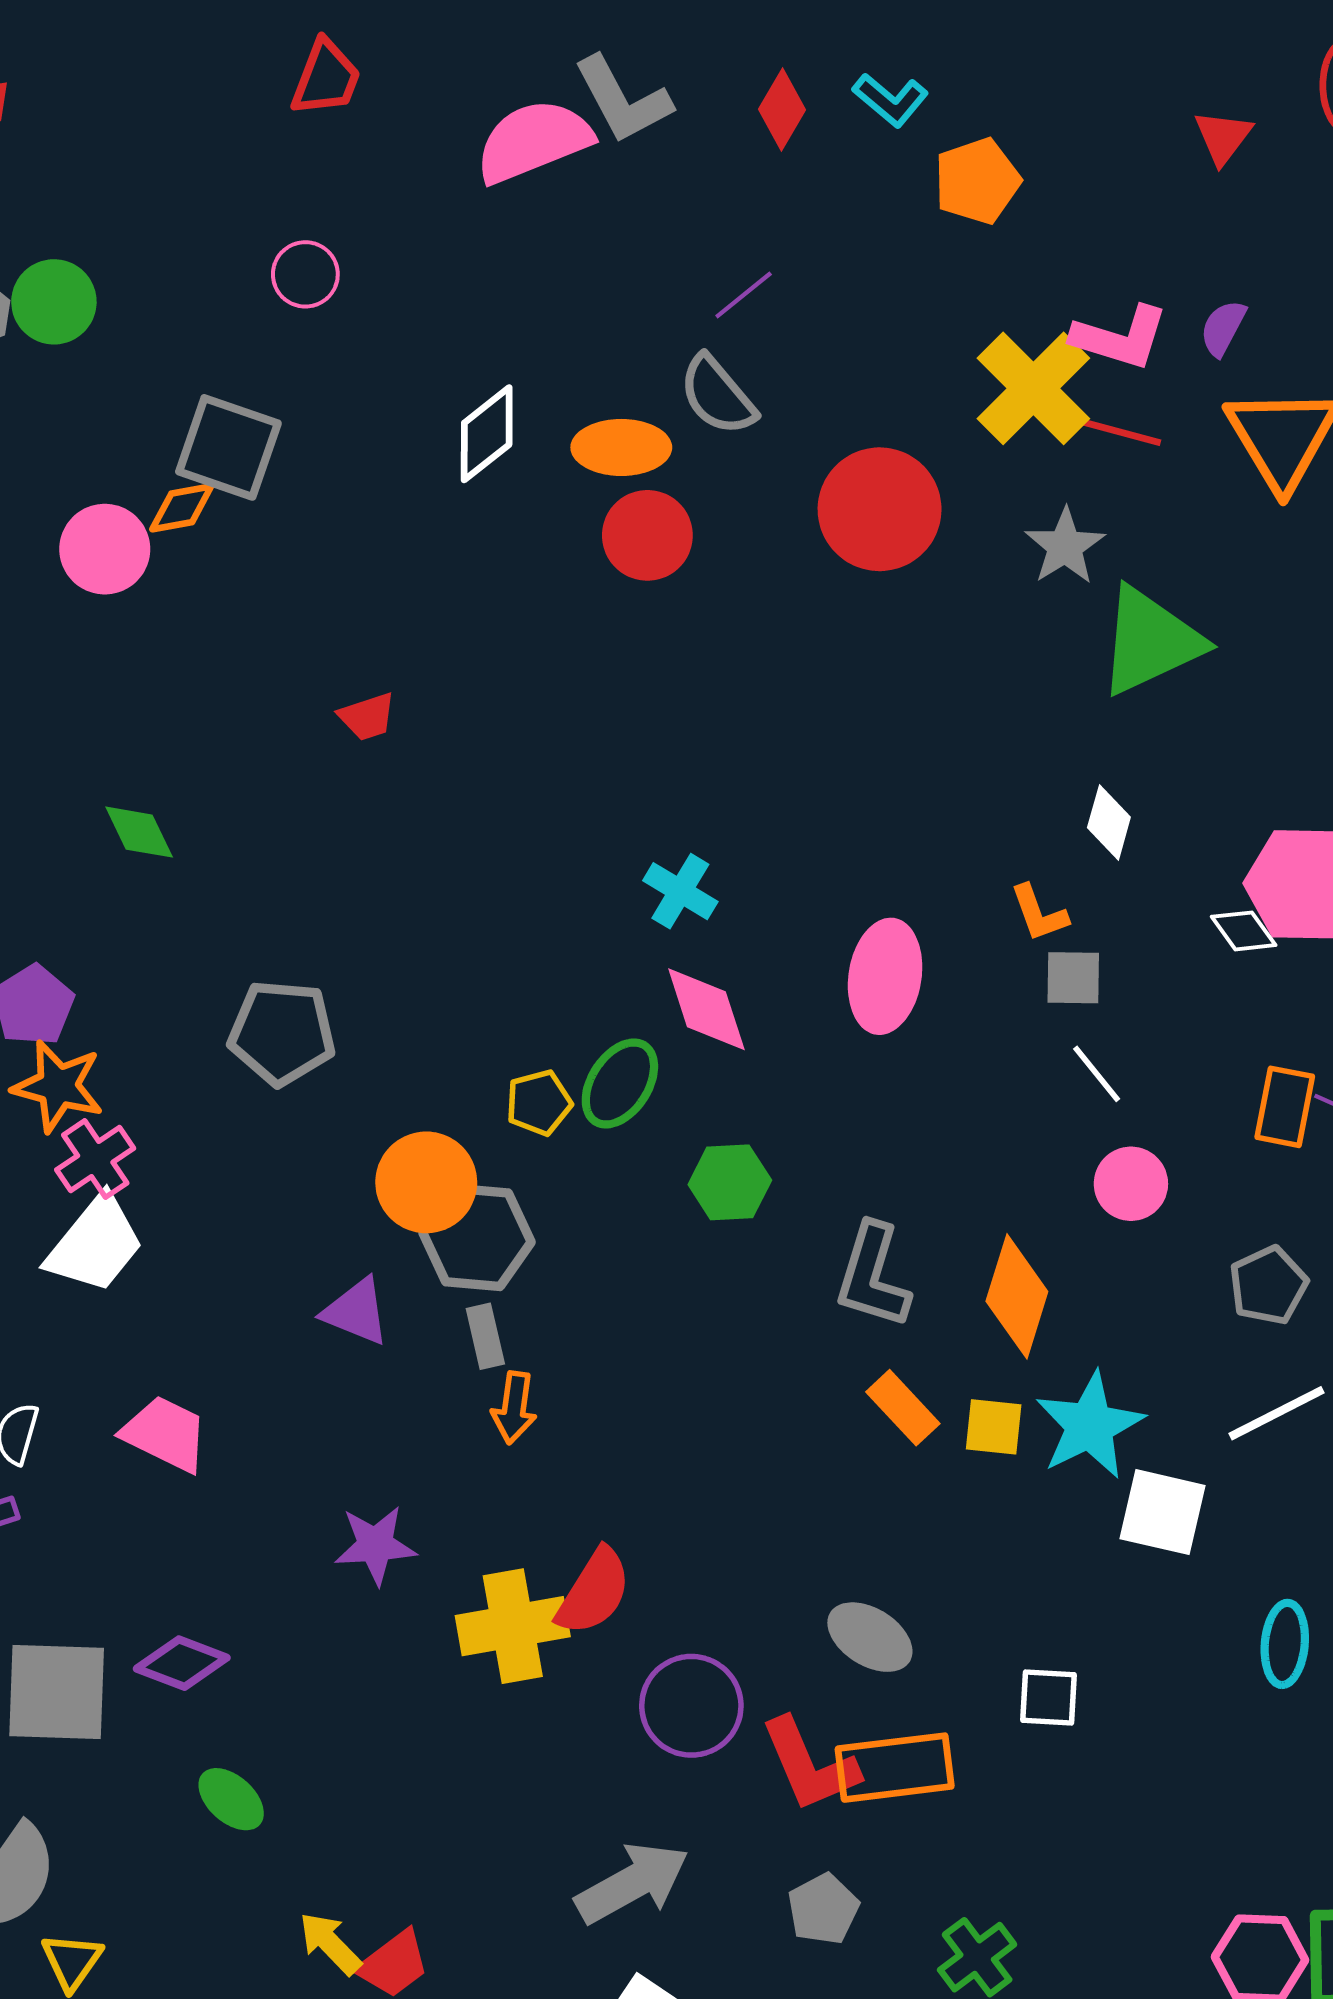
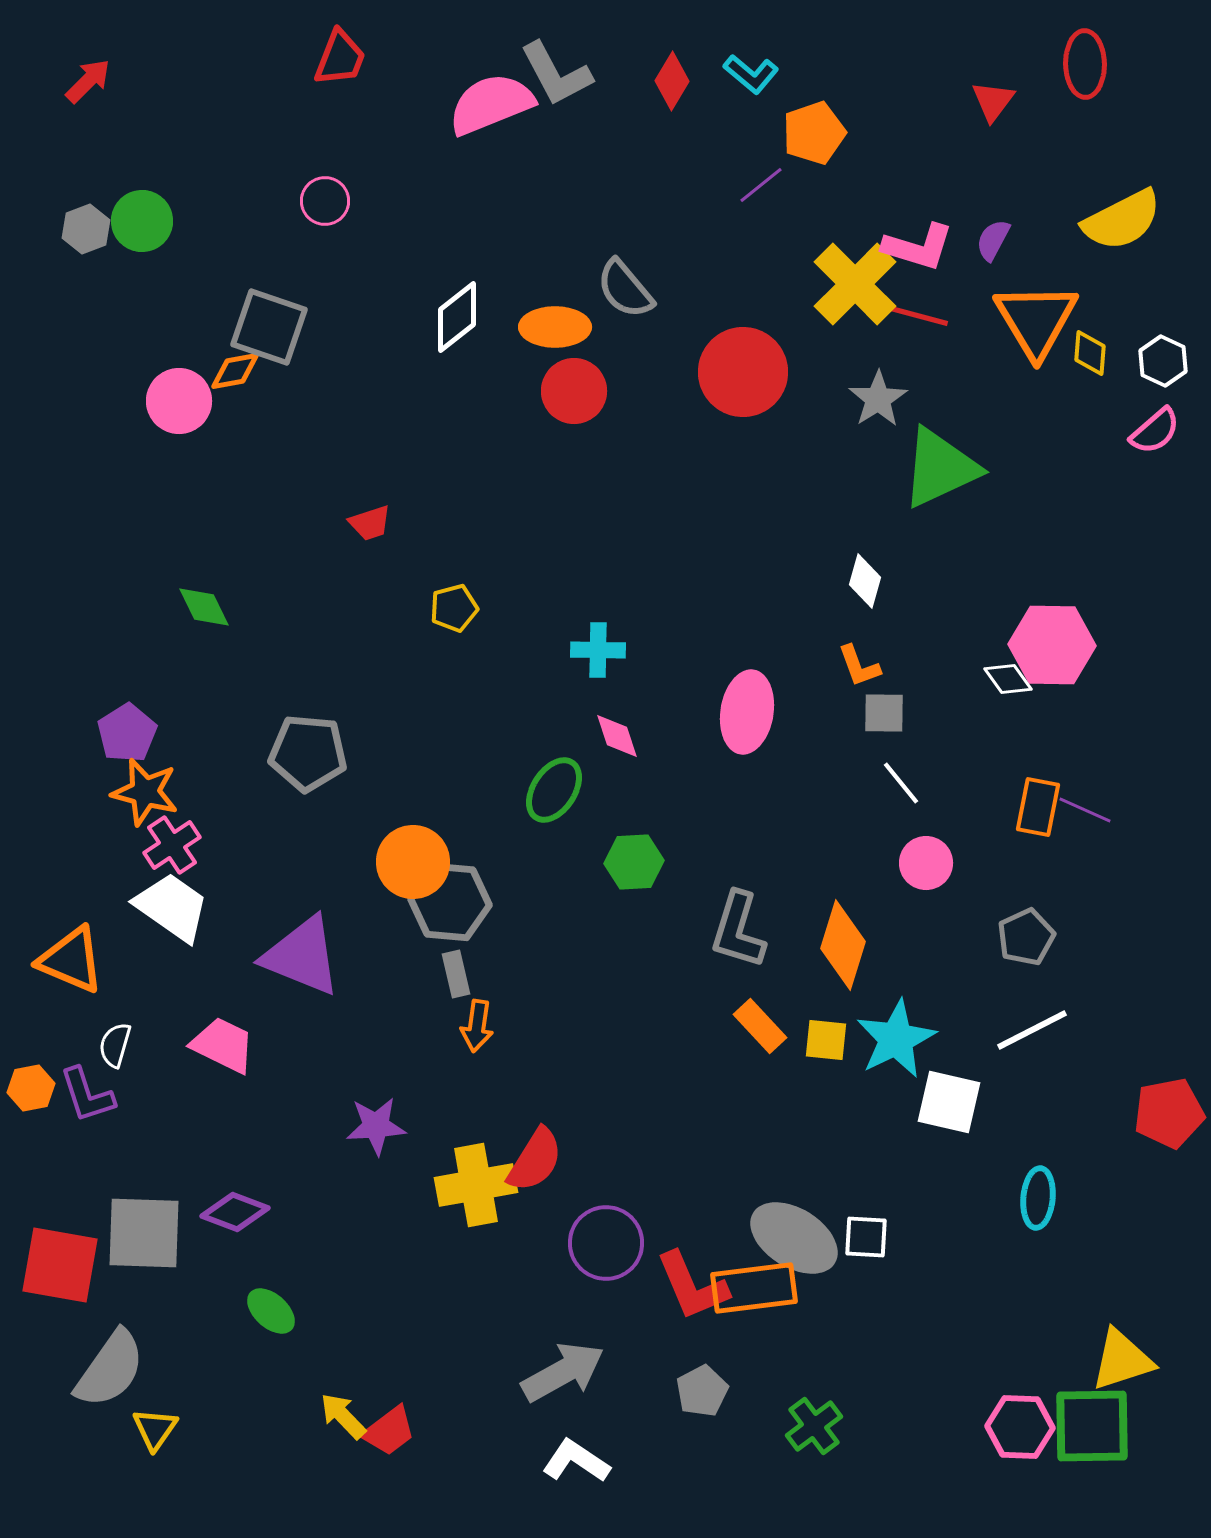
purple line: (744, 295) -> (761, 185), moved
white diamond: (1109, 822) -> (865, 581), moved
cyan cross: (680, 891) -> (598, 650), turned -30
pink diamond: (706, 1009) -> (617, 736), size x0.7
yellow pentagon: (539, 1103) -> (454, 608), moved
white trapezoid: (95, 1244) -> (172, 907), turned -94
purple triangle: (356, 1312) -> (302, 956), moved, size x1.6
gray ellipse: (870, 1637) -> (794, 1238), moved, size x1.4

